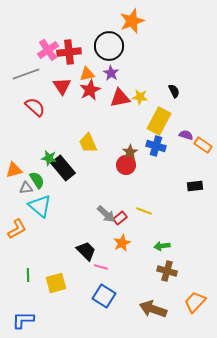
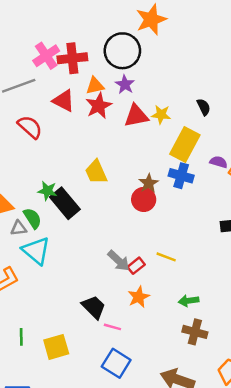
red triangle: (62, 86) -> (64, 101), turned -30

